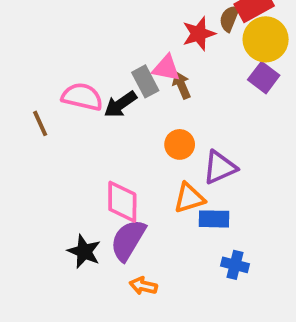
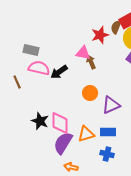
gray rectangle: (145, 81) -> (31, 50), moved, turned -49
orange triangle: (189, 198) -> (86, 134), moved
black star: (84, 251) -> (40, 121), moved
blue cross: (235, 265) -> (107, 154), moved

